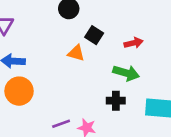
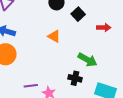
black square: (94, 35) -> (78, 14), moved
red arrow: (134, 43) -> (104, 28), moved

